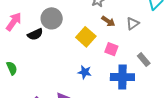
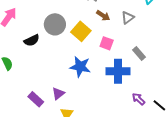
gray circle: (52, 18) -> (55, 24), moved
black semicircle: (35, 34) -> (32, 40), moved
blue star: (85, 72) -> (80, 67), size x1.5

